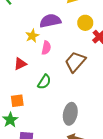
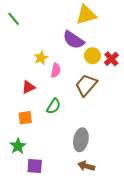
purple semicircle: (50, 21) -> (74, 40), moved, turned -135
yellow circle: (85, 23) -> (92, 56), moved
orange square: (17, 101) -> (25, 118), moved

